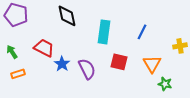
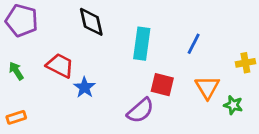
purple semicircle: (87, 69) -> (140, 111), moved, turned 75
orange rectangle: (18, 74) -> (16, 117), moved
green star: (165, 84) -> (233, 105), moved

